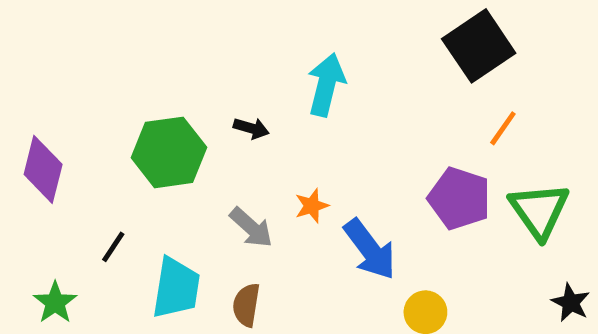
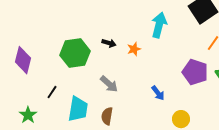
cyan arrow: (326, 85) -> (159, 25), moved
orange star: (312, 206) -> (134, 49), moved
blue arrow: (370, 249) -> (158, 93), size x0.6

